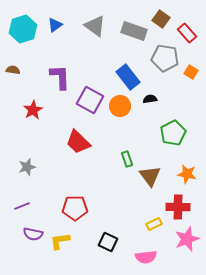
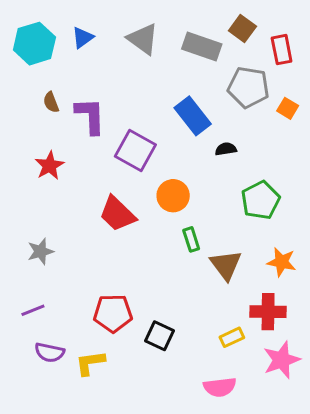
red rectangle: (187, 33) -> (282, 50), turned 30
brown semicircle: (13, 70) -> (51, 102), moved, turned -120
orange circle: (120, 106) -> (173, 196), moved
black square: (108, 242) -> (160, 336), moved

